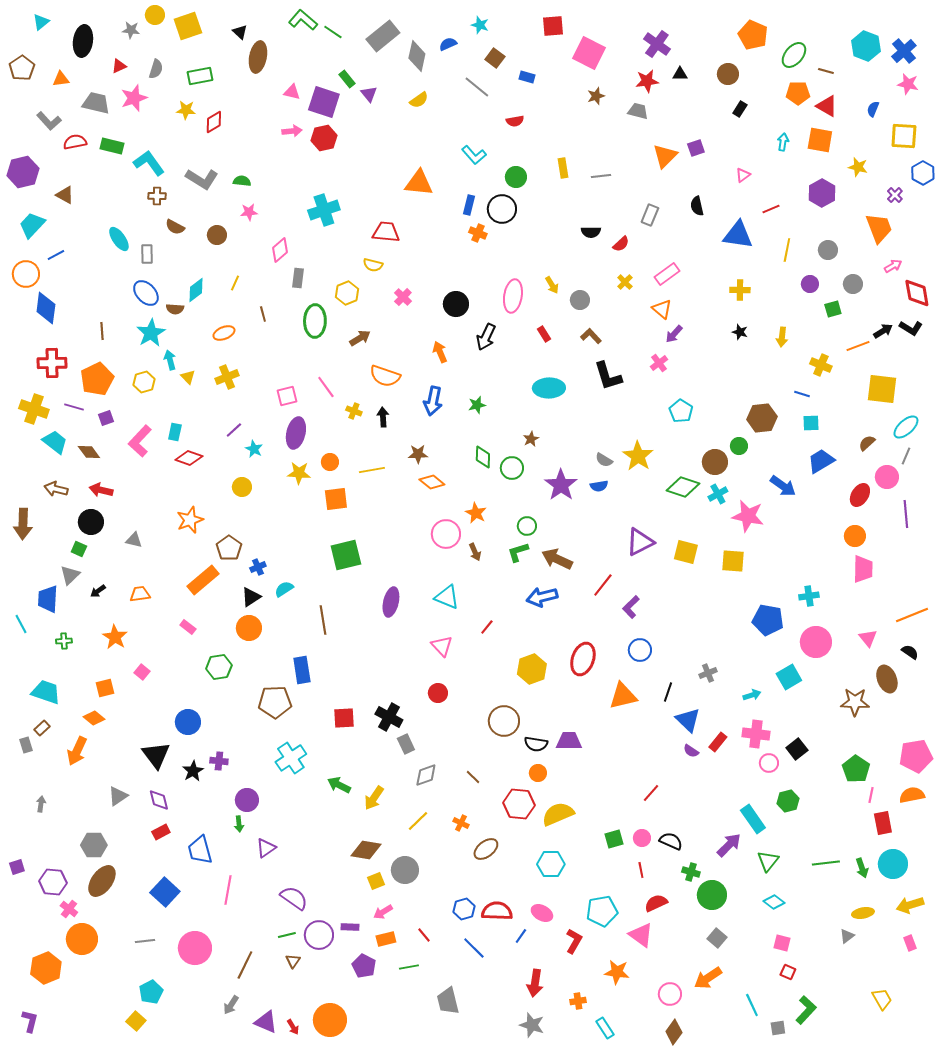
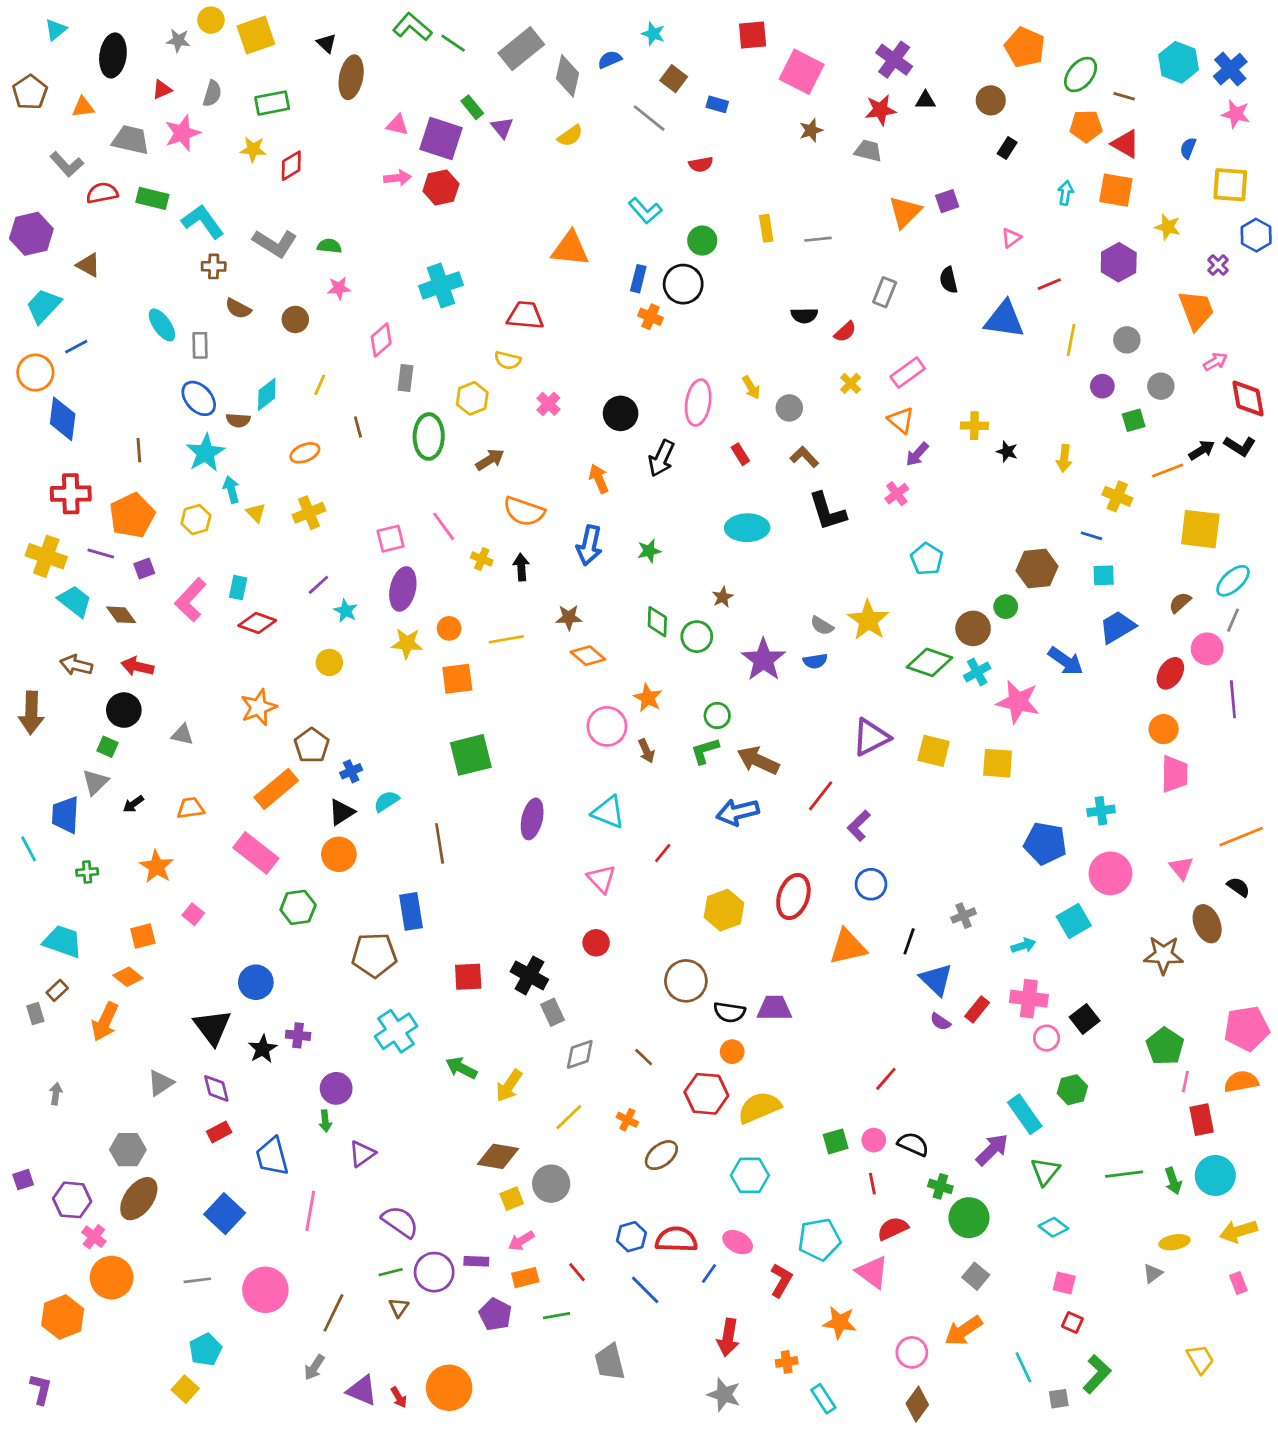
yellow cross: (740, 290) -> (974, 426), moved
pink rectangle: (188, 627) -> (256, 853), size x2.0

